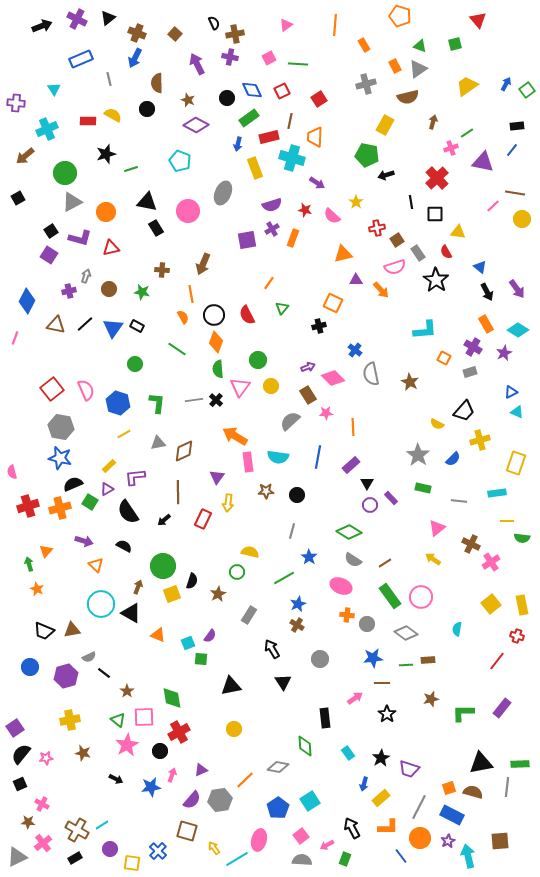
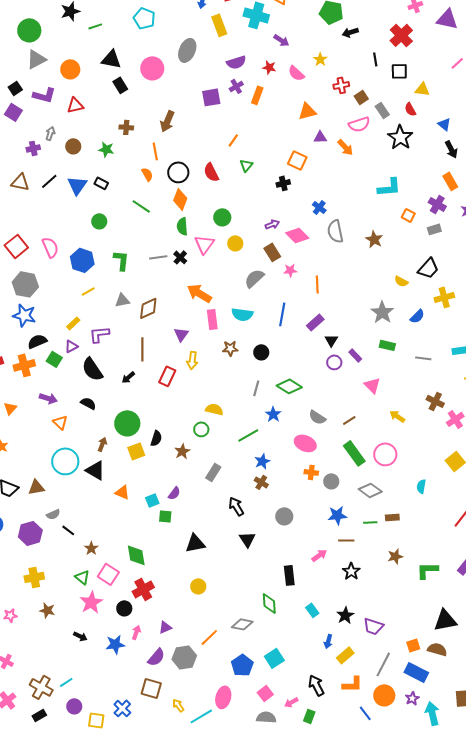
pink triangle: (437, 528) -> (372, 385), moved, turned -36
green diamond: (349, 532) -> (289, 386), moved
pink square: (144, 717) -> (108, 574), turned 35

